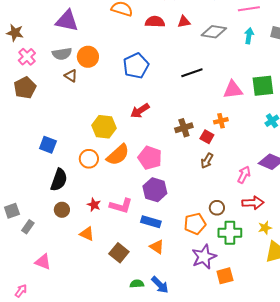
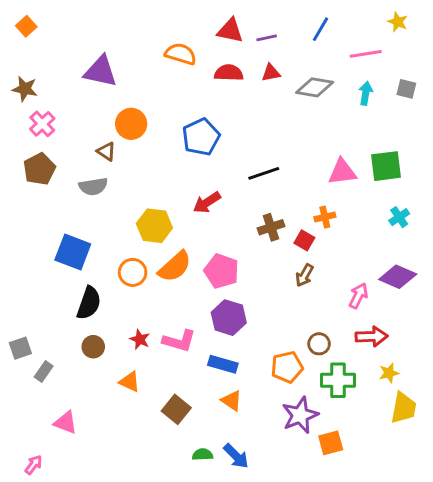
gray semicircle: (62, 54) -> (93, 186), moved
black line: (192, 73) -> (264, 173), moved
blue square: (48, 145) -> (73, 252), size x1.4

